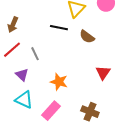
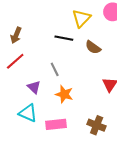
gray line: (35, 54) -> (55, 69), moved
purple triangle: (22, 75) -> (34, 87), moved
pink rectangle: (51, 111) -> (56, 124), turned 42

